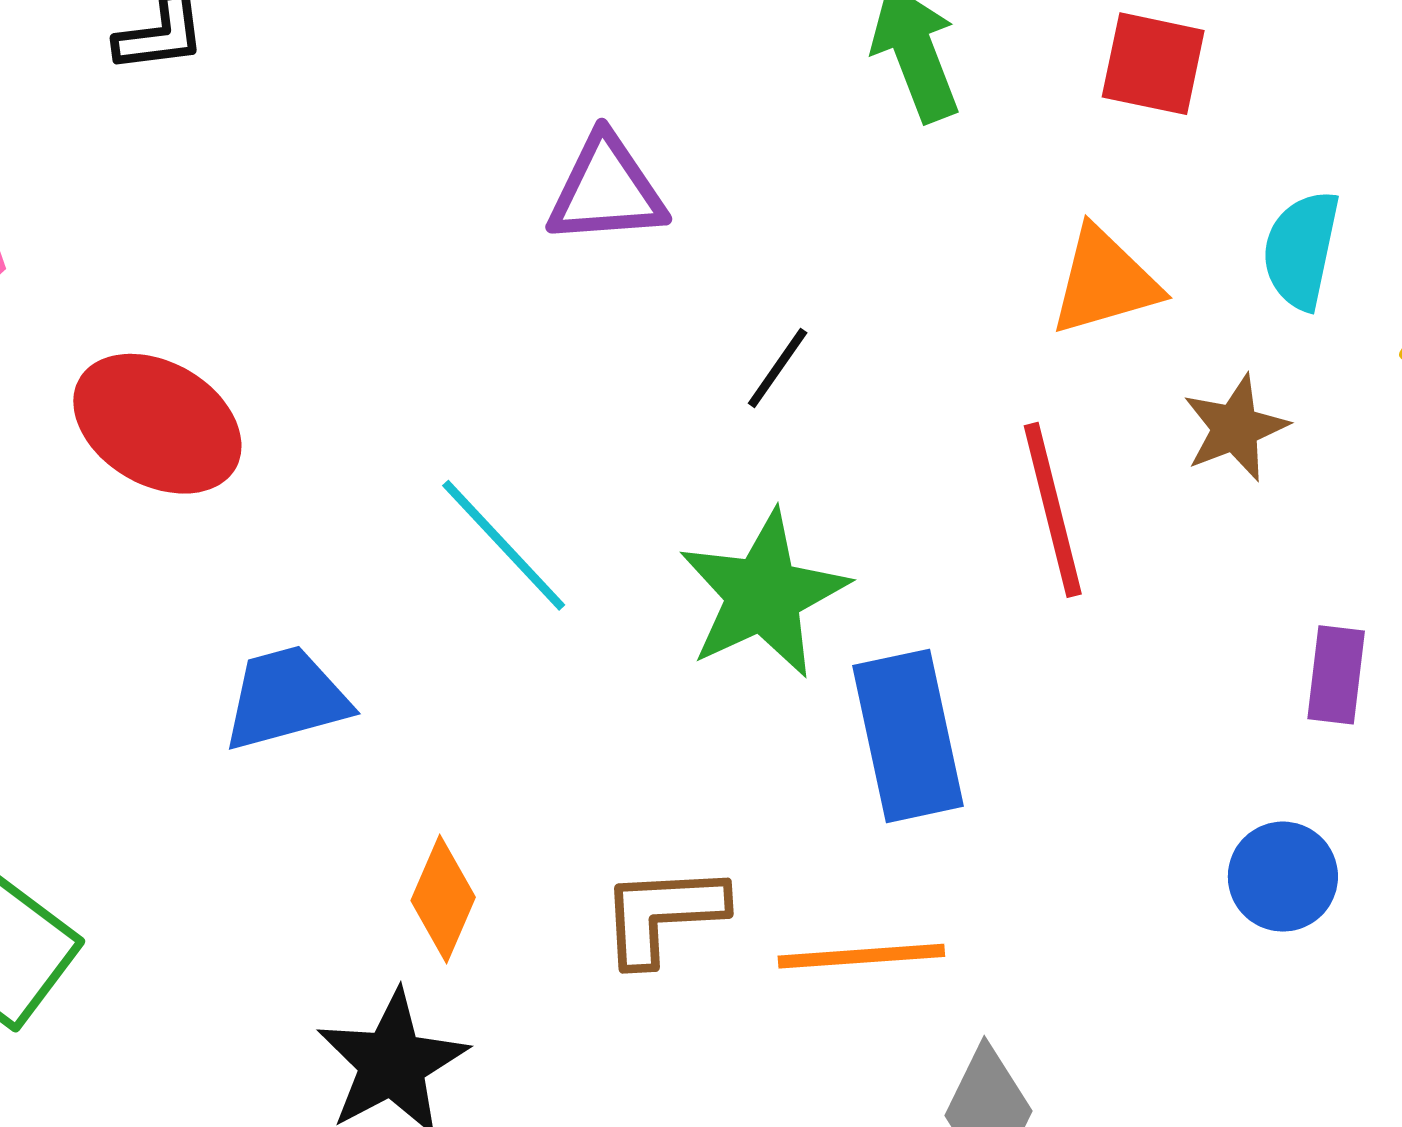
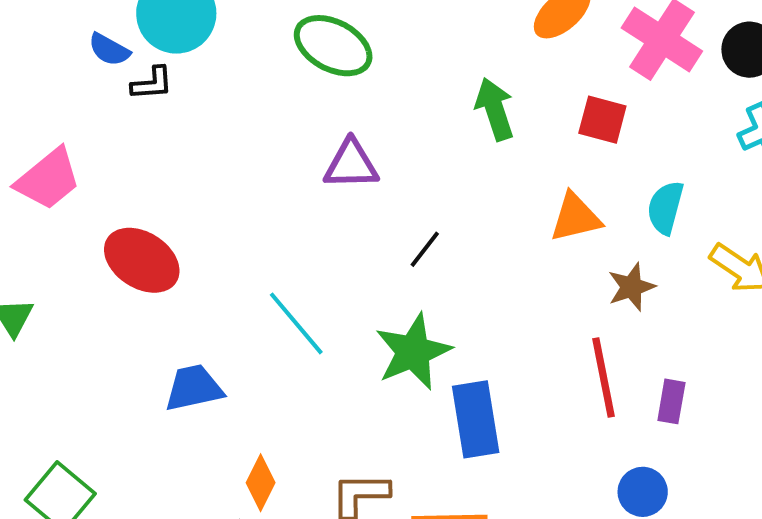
red line: (1053, 510) -> (604, 378), moved

